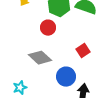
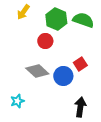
blue circle: (66, 77) -> (63, 76), moved

